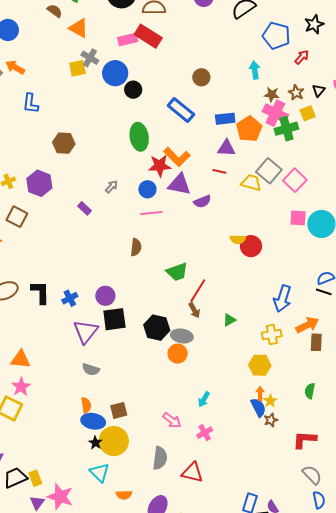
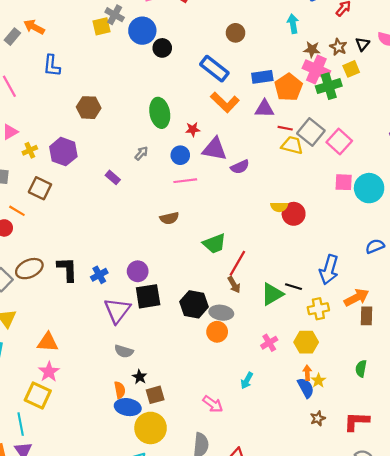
green ellipse: (139, 137) -> (160, 113), moved
orange L-shape: (177, 157) -> (225, 102), moved
red star: (160, 166) -> (193, 129), size x0.6
red line: (219, 171) -> (285, 128), moved
brown semicircle: (136, 247) -> (169, 218), turned 72
black line: (324, 292) -> (294, 287), moved
green triangle: (229, 320) -> (272, 294), size x1.6
brown star: (271, 420) -> (318, 418), moved
pink cross: (205, 433) -> (269, 343), moved
black star: (95, 443) -> (140, 377), moved

